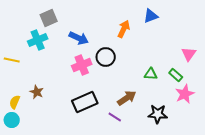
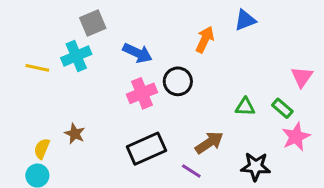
yellow line: (12, 60) -> (37, 68), moved

